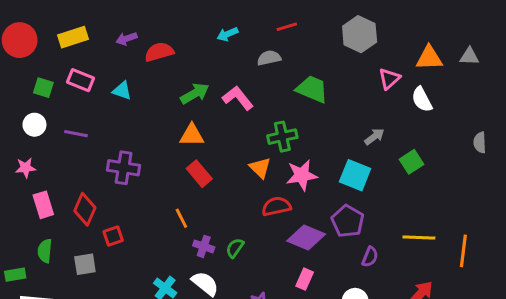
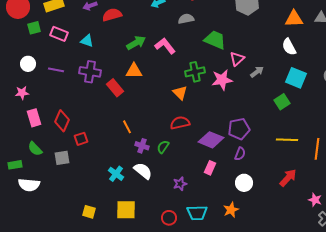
pink triangle: (389, 79) -> (237, 59), moved
green square: (43, 88) -> (34, 28), moved, turned -32
green square: (412, 162) -> (282, 102), moved
purple cross: (124, 168) -> (90, 72), moved
red rectangle: (199, 174) -> (115, 88), moved
pink star: (302, 175) -> (222, 80), moved
cyan square: (355, 175) -> (296, 78), moved
red semicircle: (276, 206) -> (180, 123), moved
purple pentagon: (348, 221) -> (239, 129), turned 30
green semicircle: (45, 251) -> (35, 149), turned -49
purple semicircle: (370, 257) -> (240, 154), moved

